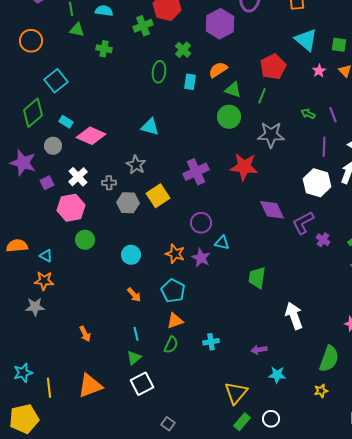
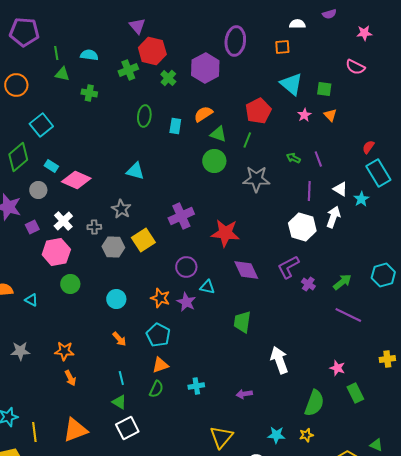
green cross: (183, 50) -> (168, 78), moved
red star: (244, 167) -> (225, 233), moved
purple diamond: (272, 210) -> (246, 270), moved
orange star: (44, 281) -> (64, 351), moved
green triangle: (134, 358) -> (119, 402), turned -49
cyan star: (277, 375) -> (276, 435), moved

